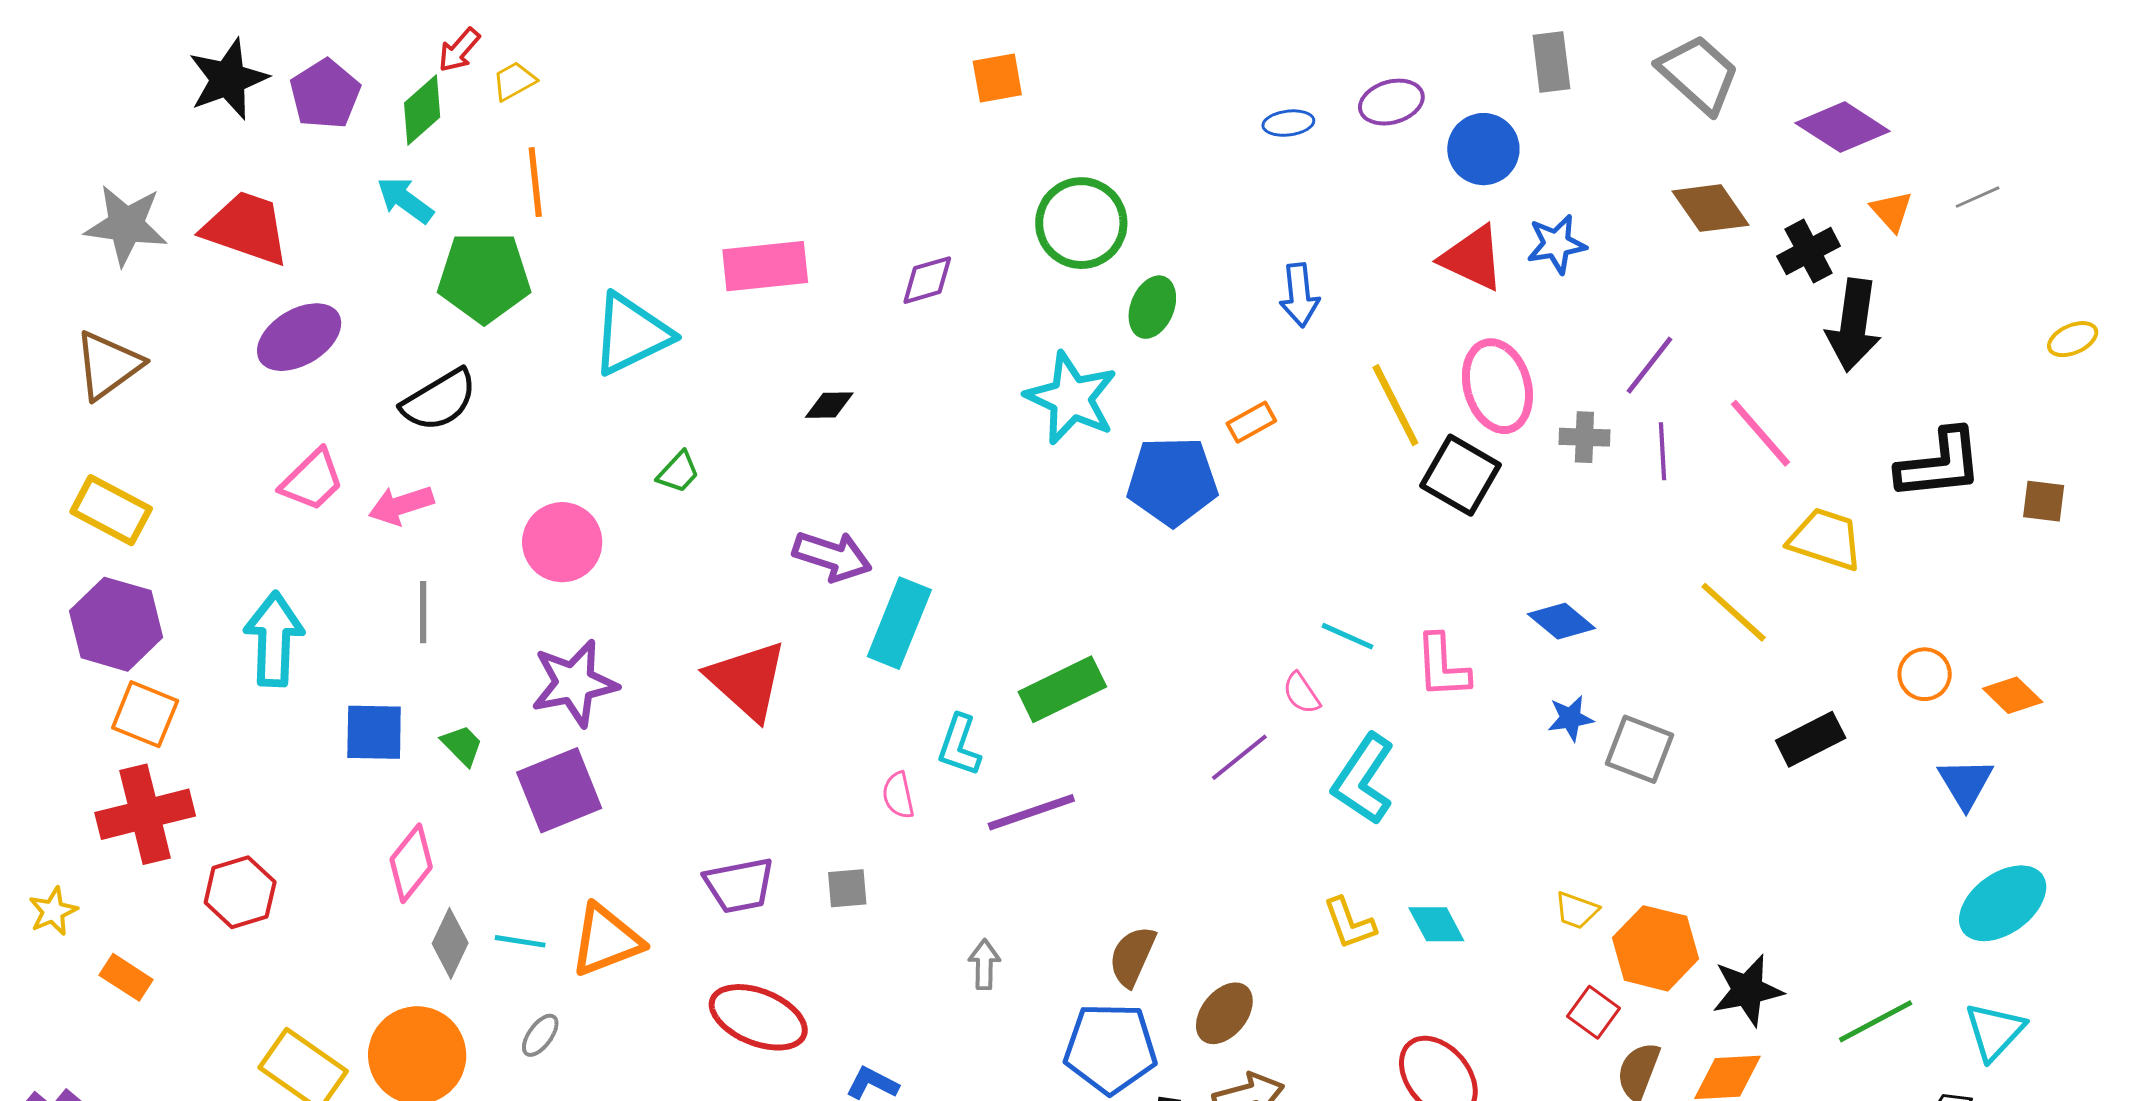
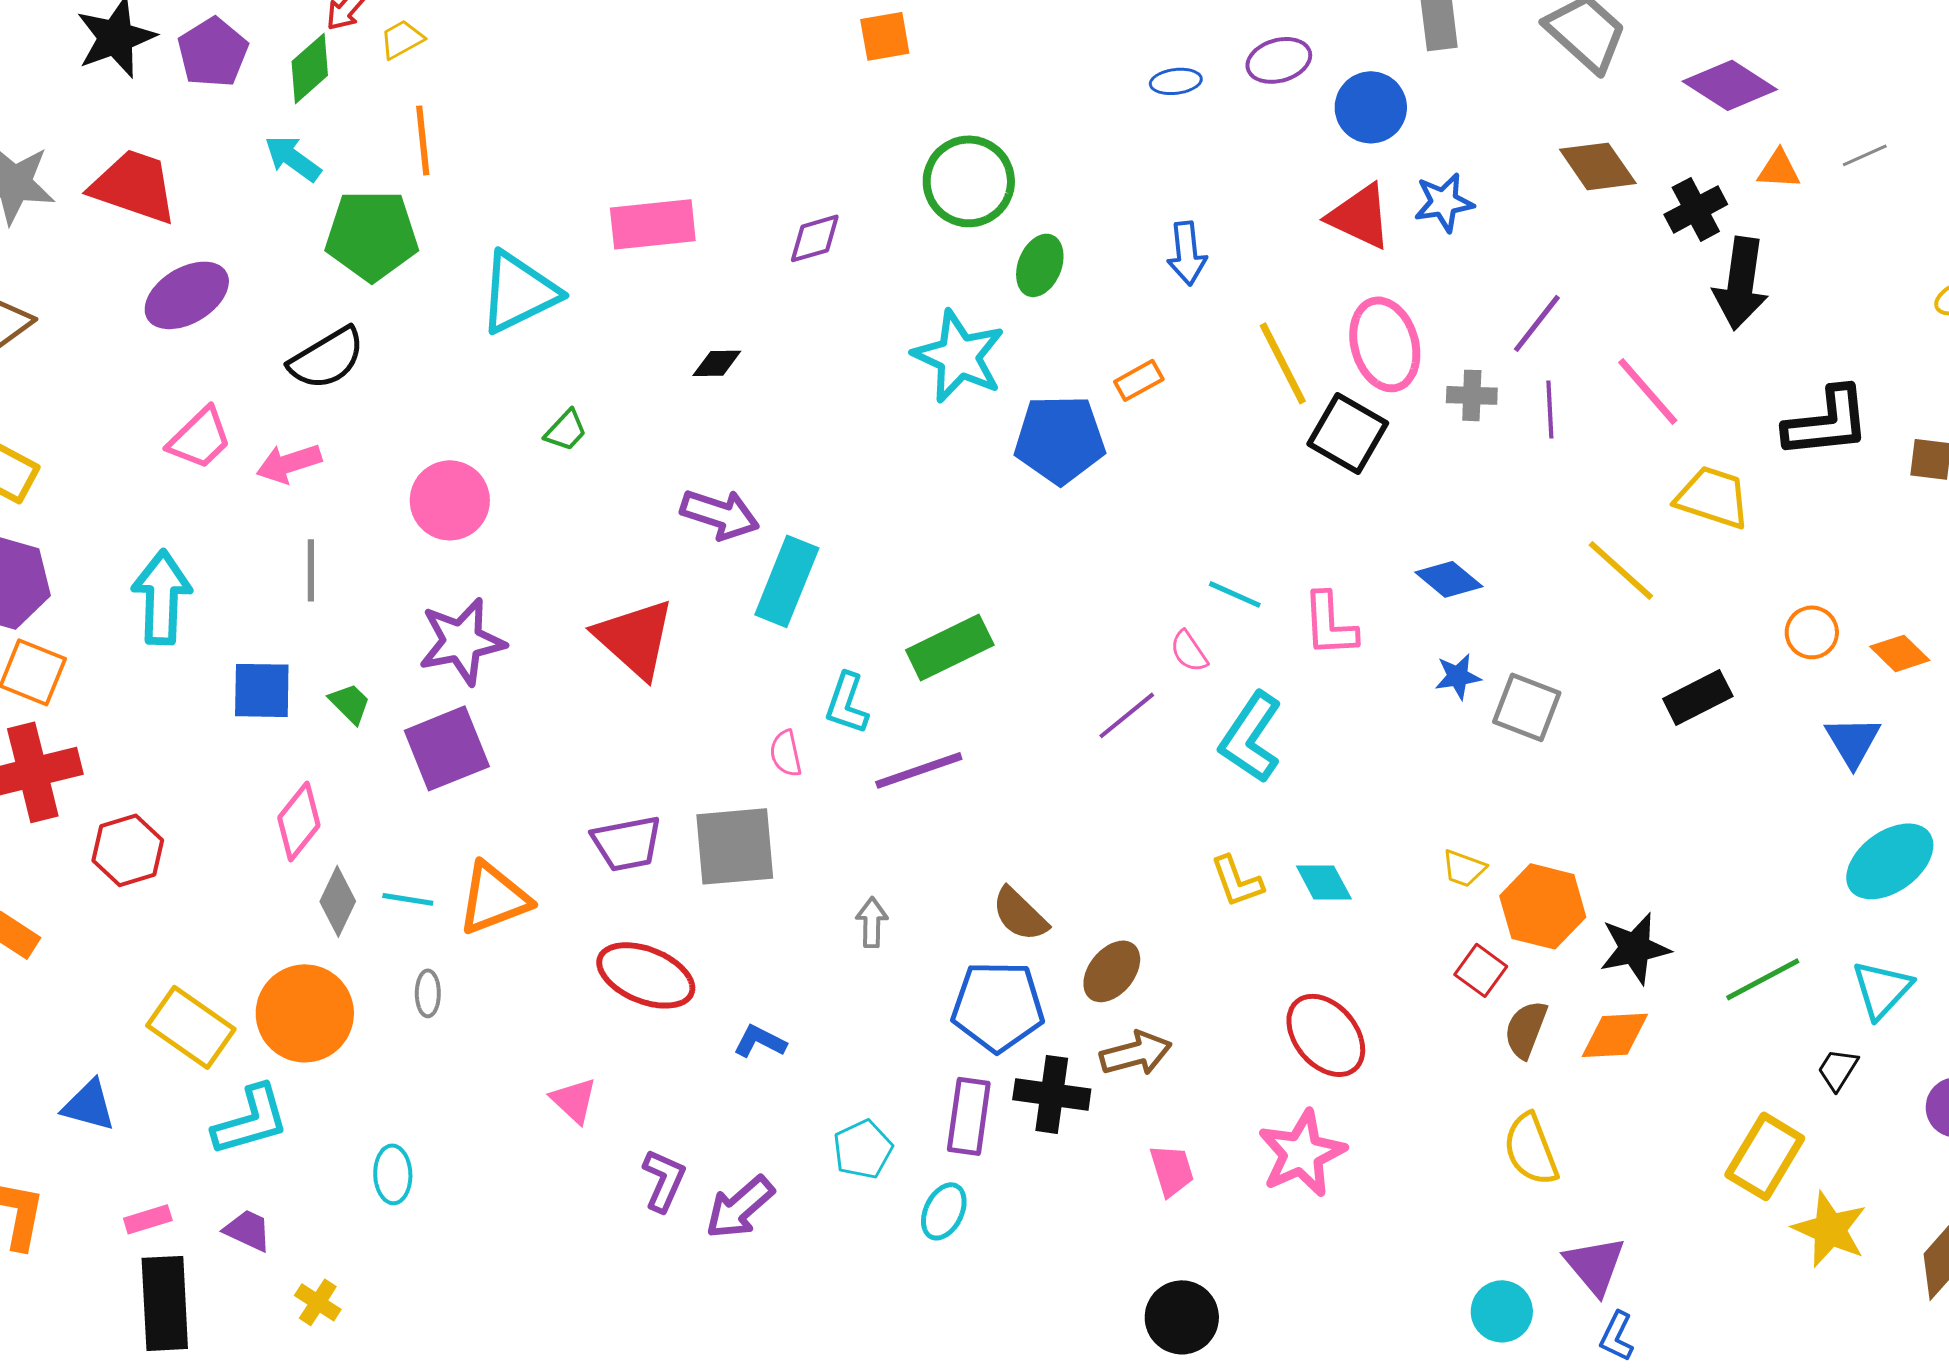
orange triangle: (1892, 211) -> (1779, 169), turned -45
gray square: (847, 888) -> (735, 846), size x2.0
brown semicircle: (1132, 956) -> (1020, 914), turned -70
gray ellipse: (540, 1035) -> (428, 993), turned -36

